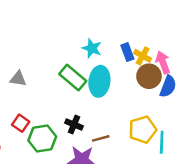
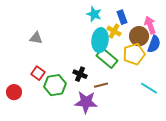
yellow cross: (143, 56) -> (114, 31), moved
green rectangle: (73, 77) -> (107, 58), moved
yellow pentagon: (143, 130) -> (134, 54), moved
cyan line: (162, 142) -> (149, 88), turned -60

